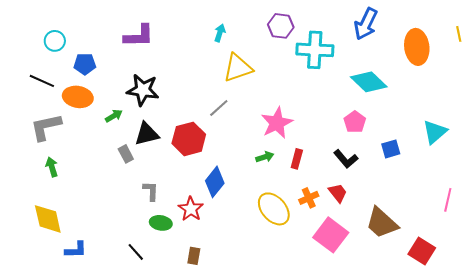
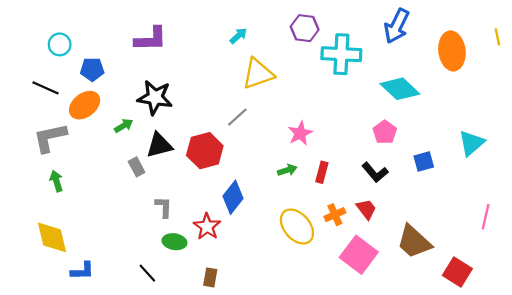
cyan arrow: (220, 33) -> (238, 36), turned 30
orange ellipse: (78, 97) -> (85, 105), turned -48
pink star: (277, 123) -> (300, 133), size x0.7

